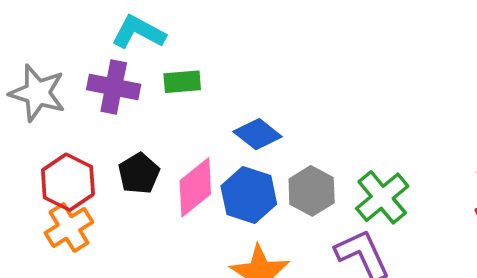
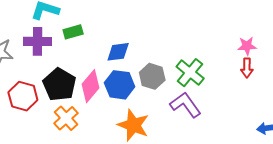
blue diamond: (258, 134) -> (118, 52), turned -35
black pentagon: (139, 174) -> (59, 85), size x1.5
orange cross: (69, 227) -> (66, 118), moved

